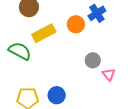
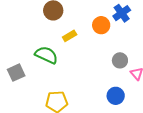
yellow rectangle: (44, 33) -> (70, 36), size x0.6
blue circle: (57, 95) -> (116, 96), moved

